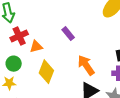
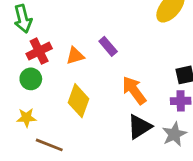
orange triangle: (36, 47) -> (75, 56), moved
green circle: (14, 64) -> (31, 79), moved

